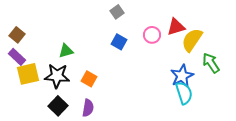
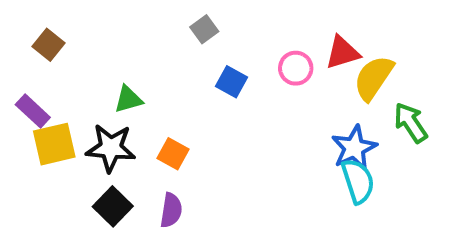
gray square: (117, 12) -> (204, 29), moved
brown square: (17, 35) -> (48, 45), moved

